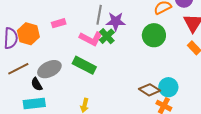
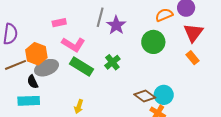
purple star: (116, 21) -> (116, 25), turned 30
orange hexagon: (28, 34) -> (36, 54), moved
green cross: (107, 36) -> (112, 62), moved
pink L-shape: (91, 39) -> (73, 44), moved

